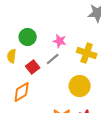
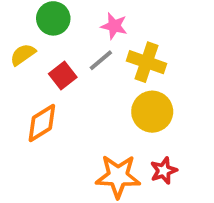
yellow cross: (87, 53) -> (146, 62), moved
yellow semicircle: (12, 56) -> (23, 55), turned 48

